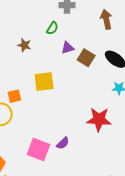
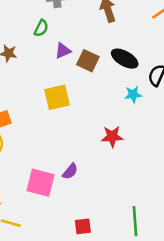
yellow square: (44, 82) -> (57, 97), moved
red star: (99, 119) -> (112, 137), size x0.7

